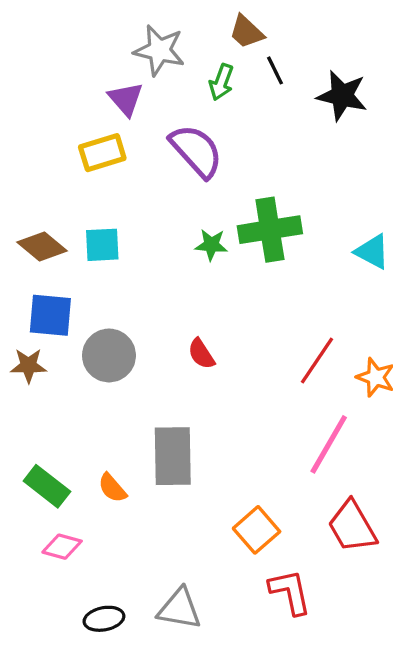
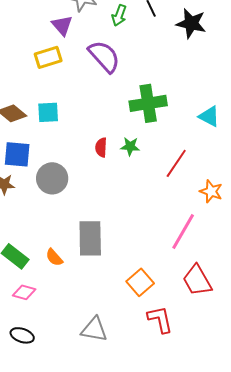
green star: (211, 245) -> (130, 146), moved
red semicircle: (201, 354) -> (101, 147), moved, turned 36
red line: (317, 361) -> (176, 163), moved
black ellipse: (104, 619) -> (22, 335), moved, turned 30

